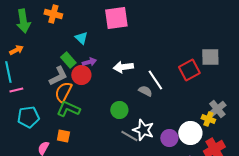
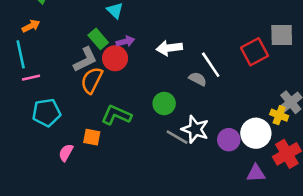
green L-shape: (68, 109) -> (116, 115), moved

